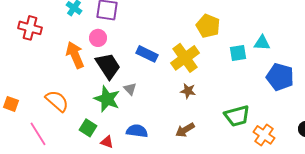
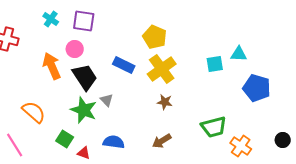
yellow pentagon: (208, 26) -> (155, 37), moved

